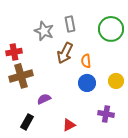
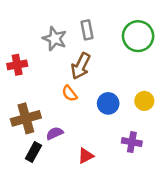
orange semicircle: (86, 61) -> (70, 93), moved, turned -32
brown cross: (21, 76) -> (26, 118), moved
purple semicircle: (44, 99) -> (55, 133), moved

